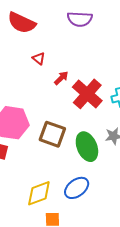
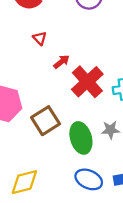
brown square: (52, 134) -> (46, 121), turned 32
blue ellipse: (77, 188) -> (89, 179), moved, turned 55

